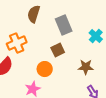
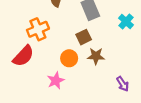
brown star: (86, 67) -> (96, 56), moved

